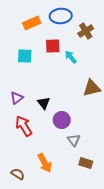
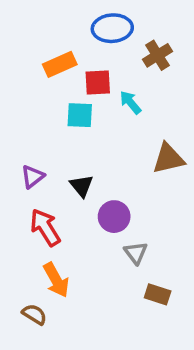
orange rectangle: (32, 23) -> (60, 64), moved
cyan square: (25, 56) -> (80, 115), moved
orange arrow: (45, 163) -> (56, 280), moved

